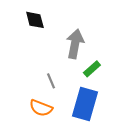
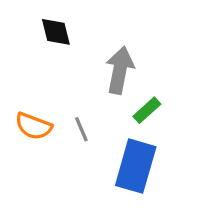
orange semicircle: (41, 108) -> (34, 126), moved

